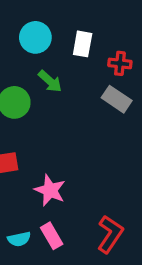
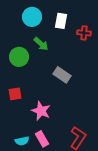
gray rectangle: (117, 99) -> (62, 75), moved

